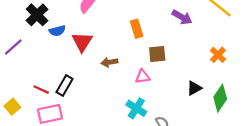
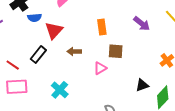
pink triangle: (143, 77) -> (100, 68), turned -32
black rectangle: (64, 85) -> (38, 55), moved
cyan cross: (136, 108) -> (60, 90), moved

